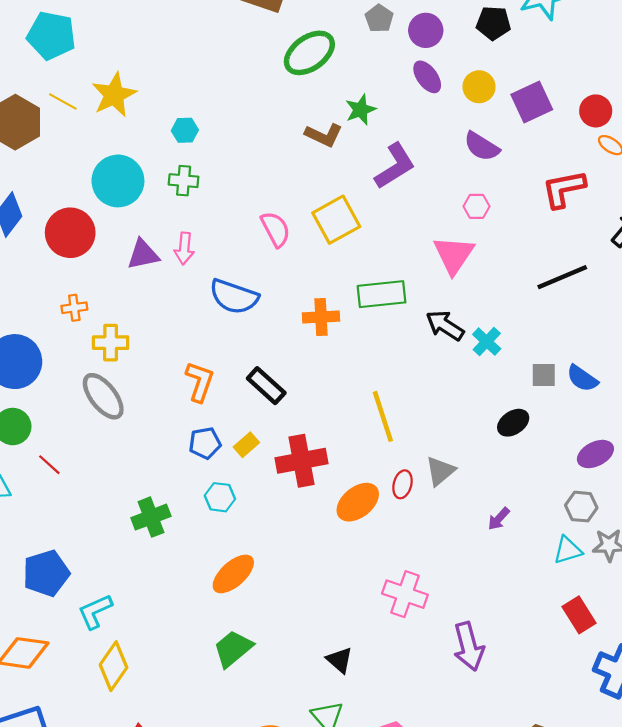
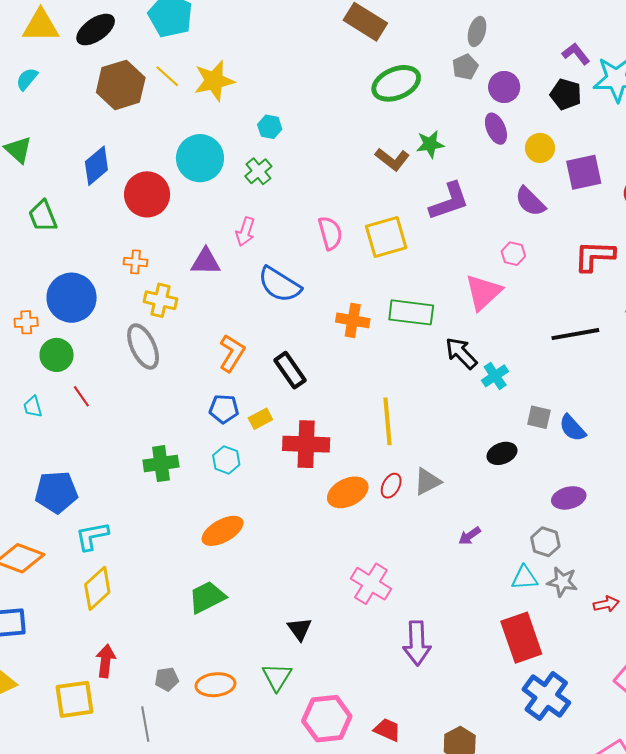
green cross: (184, 181) -> (258, 171), turned 32
purple triangle: (143, 255) -> (206, 262), moved
red rectangle: (579, 615) -> (521, 638), size x1.5

